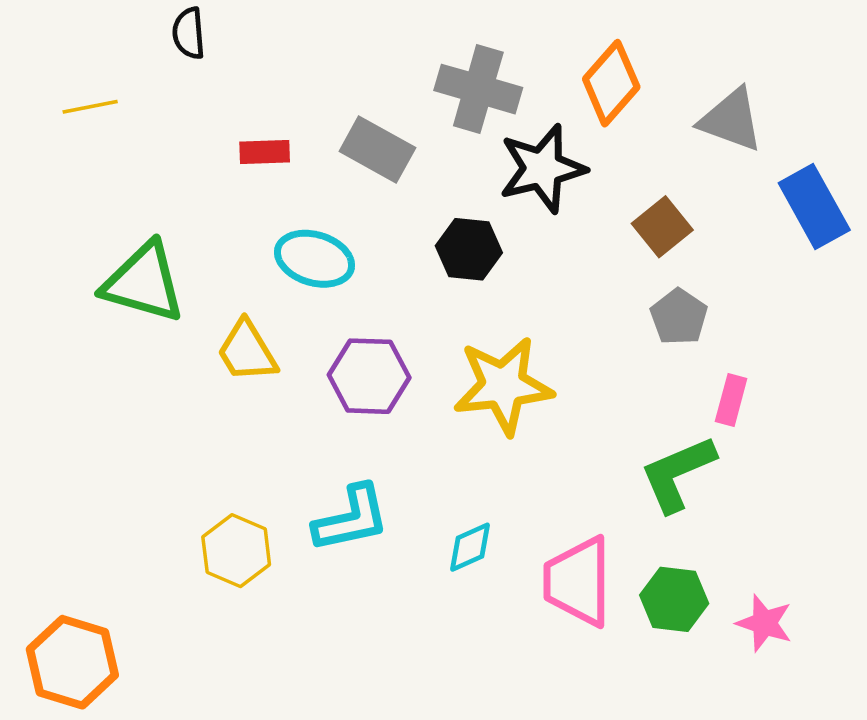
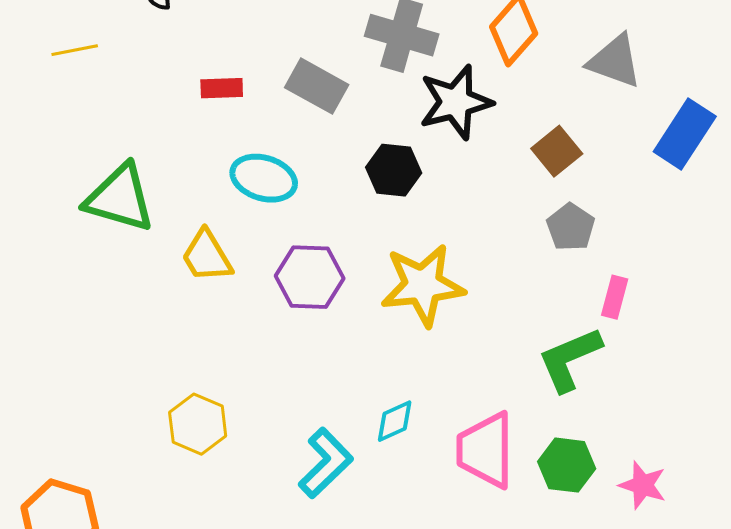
blue rectangle: (814, 206) -> (685, 134), turned 62
cyan L-shape: (351, 519) -> (326, 463), moved, turned -32

